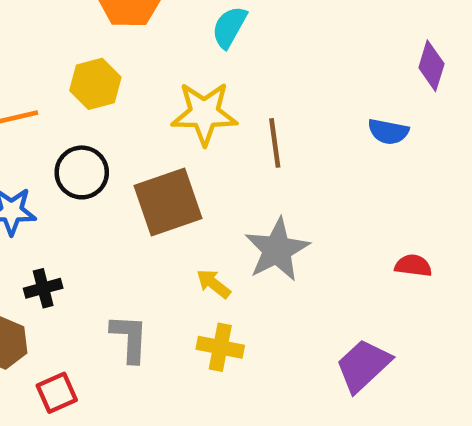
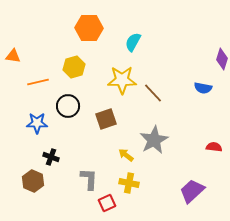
brown line: (275, 143) -> (153, 93), turned -35
brown square: (168, 202) -> (106, 119), size x0.7
black cross: (43, 288) -> (51, 157), turned 35
red square: (57, 393) -> (107, 203), moved

